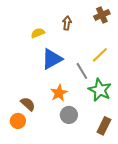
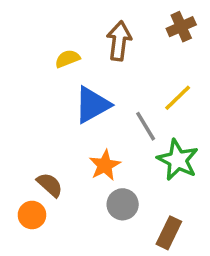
brown arrow: (67, 23) -> (119, 41), size x1.5
brown rectangle: (104, 126) -> (169, 233), moved

